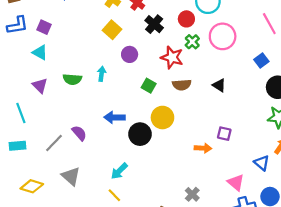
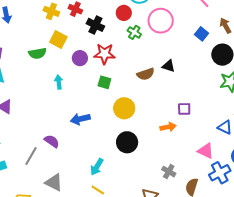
red star: (172, 57) -> (105, 54), moved
green semicircle: (72, 79) -> (37, 53), moved
brown semicircle: (182, 85) -> (146, 74), moved
black circle: (140, 134) -> (127, 142), moved

